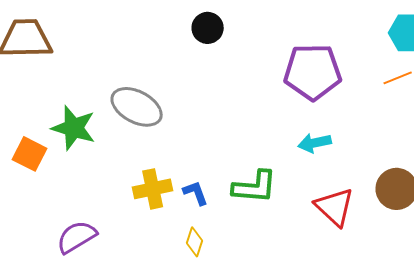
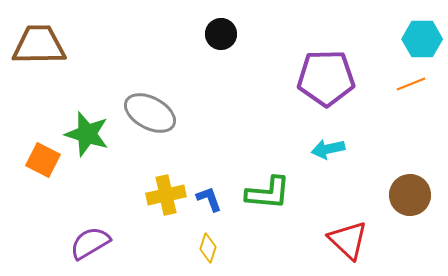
red triangle: (335, 207) -> (348, 240), moved

